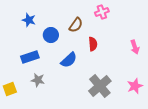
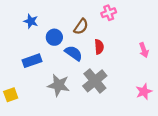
blue semicircle: (69, 60) -> (74, 53), moved, turned -102
gray star: (38, 80) -> (59, 85), moved, size x1.5
gray cross: (100, 86) -> (95, 81), moved

